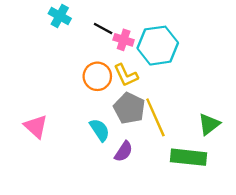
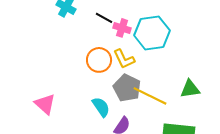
yellow line: (155, 117) -> (150, 96), turned -40
green triangle: (209, 124) -> (190, 89), moved, turned 30

